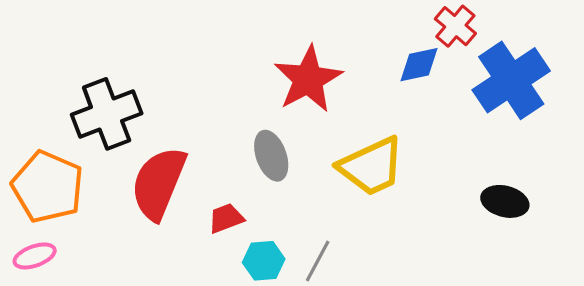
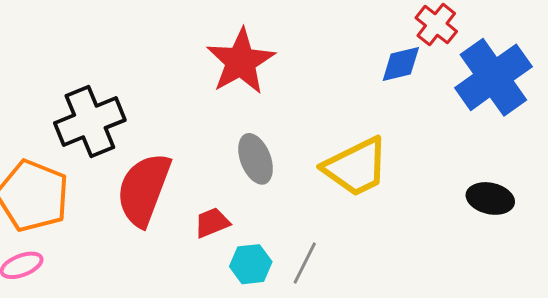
red star: (308, 79) -> (241, 61), moved

